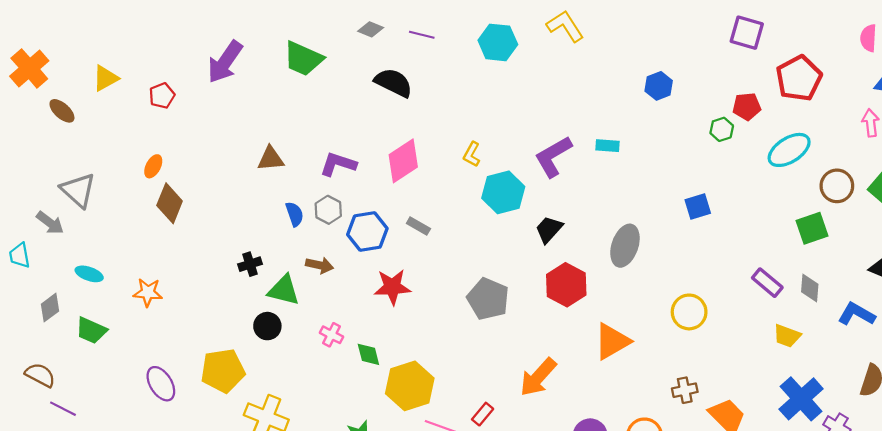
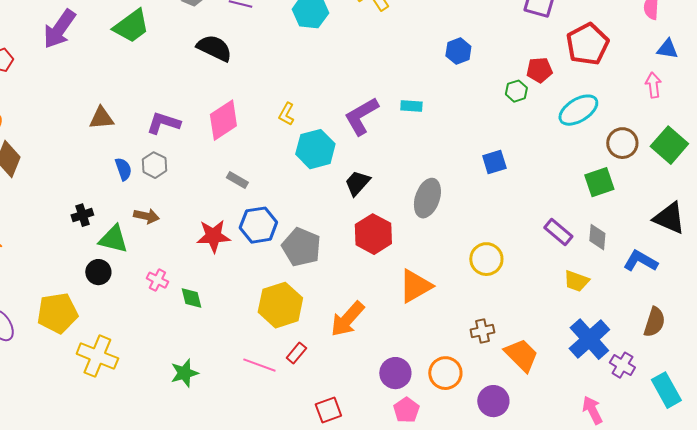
green trapezoid: (303, 59) -> (131, 26), turned -60
blue hexagon: (367, 232) -> (258, 225), moved
yellow hexagon: (410, 386) -> (280, 305), moved

